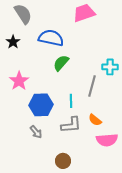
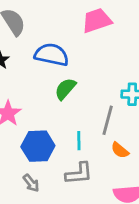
orange semicircle: (95, 120) -> (120, 150), moved

